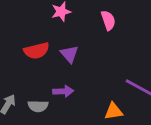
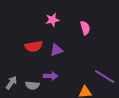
purple triangle: (69, 54) -> (56, 50), turned 48

